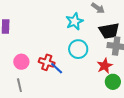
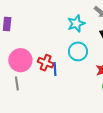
pink circle: (21, 62) -> (20, 60), size x1.5
blue line: (57, 68) -> (55, 69), turned 40

